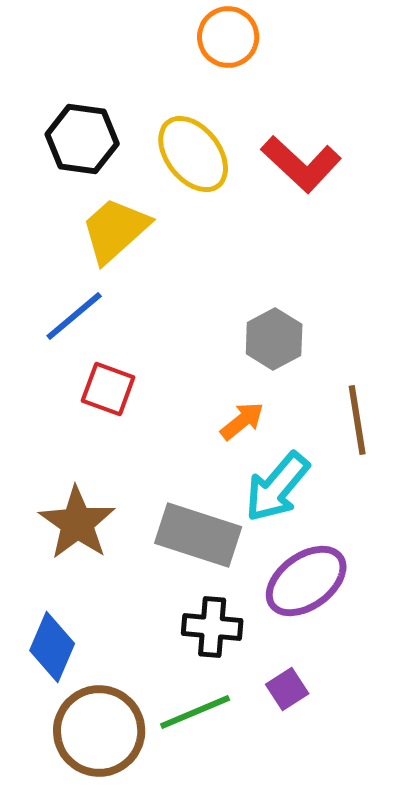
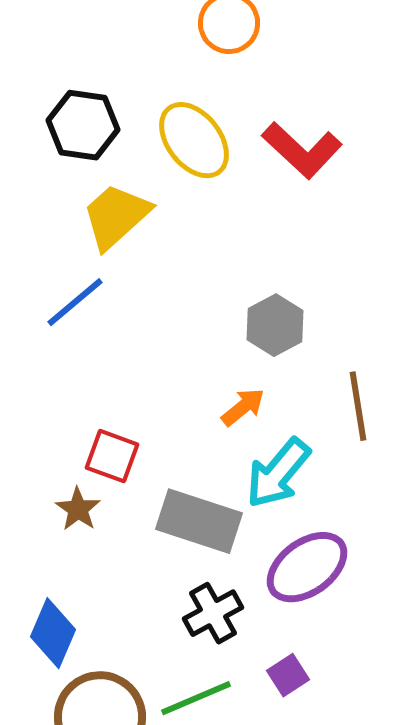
red square: (108, 389) -> (112, 456), moved
brown star: (77, 523) -> (78, 509), size x0.6
black cross: (212, 627) -> (213, 613), turned -34

